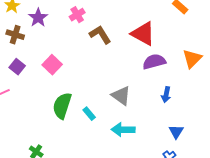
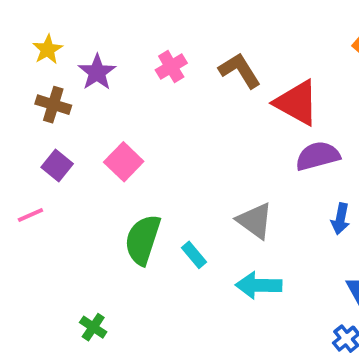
brown L-shape: (100, 35) -> (240, 70), moved

